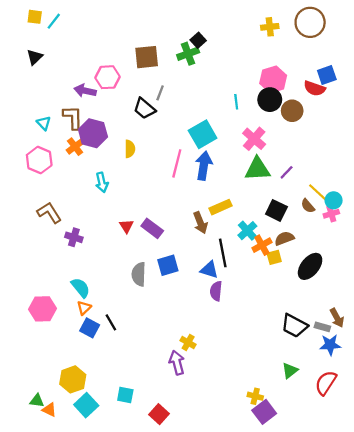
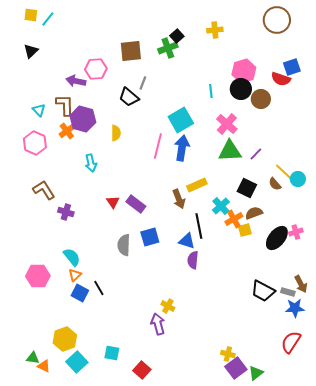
yellow cross: (270, 27) -> (215, 30), moved
pink cross: (331, 214) -> (296, 232), moved
green triangle: (290, 370) -> (256, 373), moved

